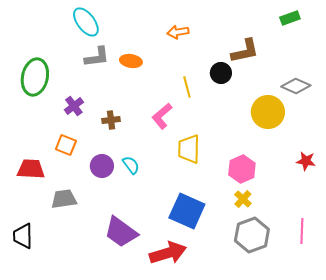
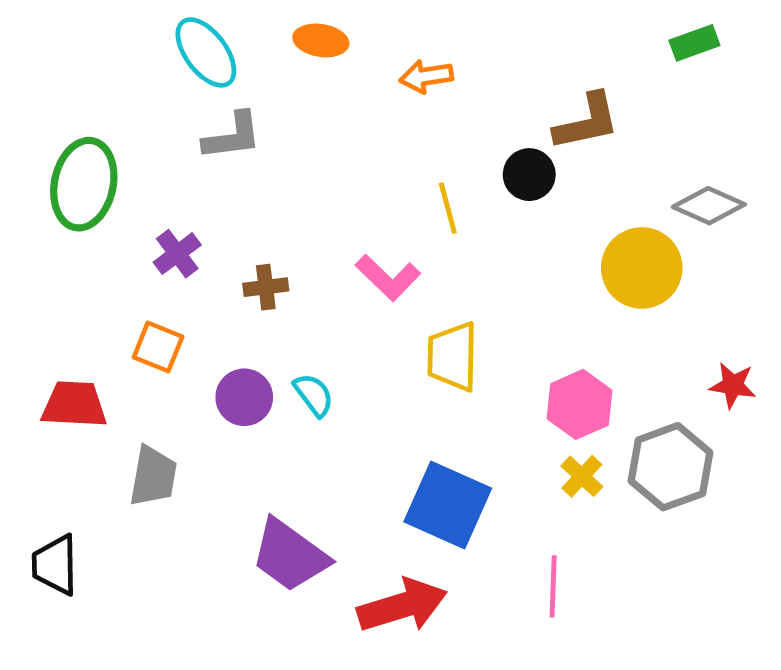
orange ellipse: (131, 61) -> (321, 40), moved
pink L-shape: (162, 116) -> (388, 278), turned -96
gray trapezoid: (64, 199) -> (153, 476), turned 108
pink line: (302, 231) -> (553, 586), moved
gray hexagon: (252, 235) -> (670, 467), moved

